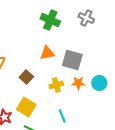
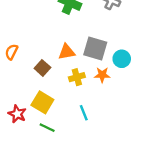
orange triangle: (47, 53) -> (67, 52), moved
cyan circle: (99, 83) -> (122, 59), moved

